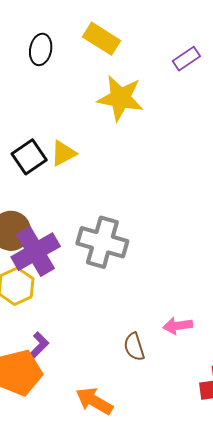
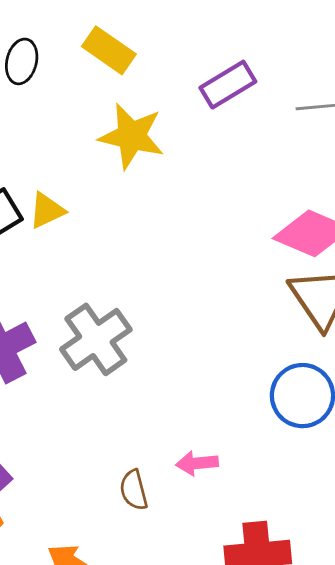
purple rectangle: (186, 59) -> (228, 85), size x1.4
gray cross: (102, 242) -> (96, 339), turned 36

